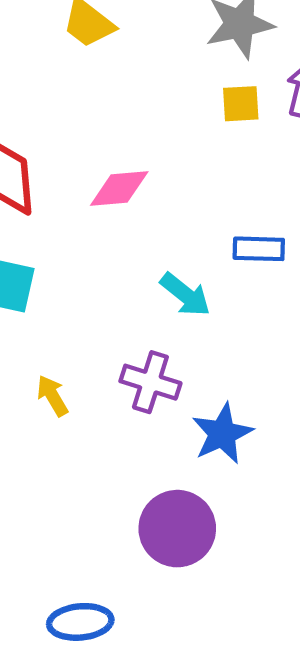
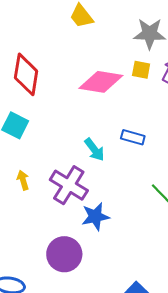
pink diamond: (119, 189) -> (101, 82), moved, size x1.5
purple cross: (150, 382) -> (69, 185), size x1.4

